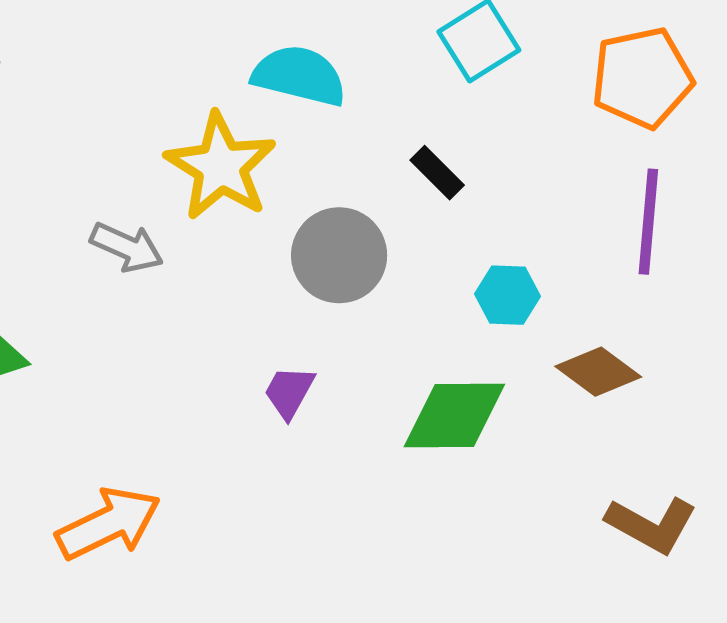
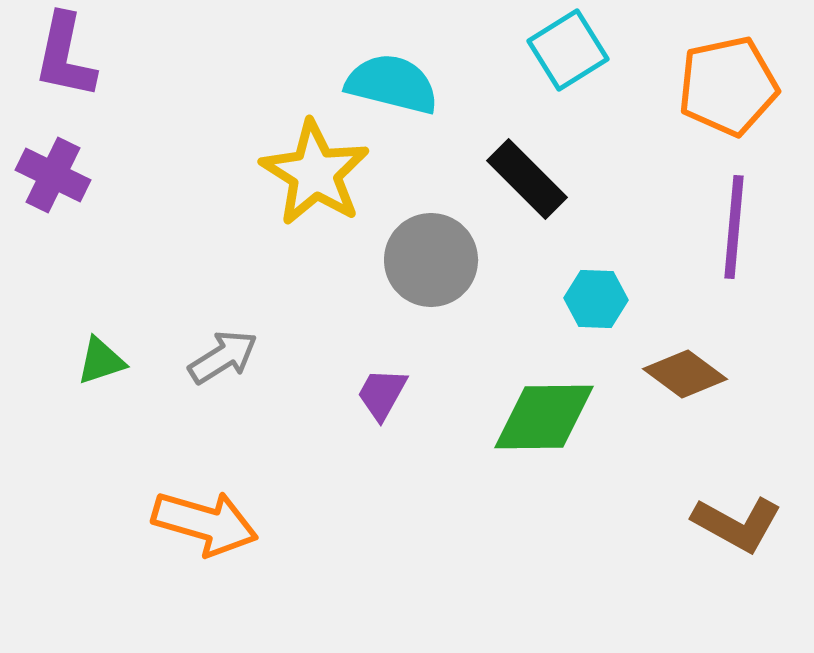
black rectangle: (437, 173) -> (527, 179), size x1.5
gray arrow: (127, 247) -> (223, 357), moved, turned -56
orange arrow: (108, 524) -> (205, 523), turned 42

